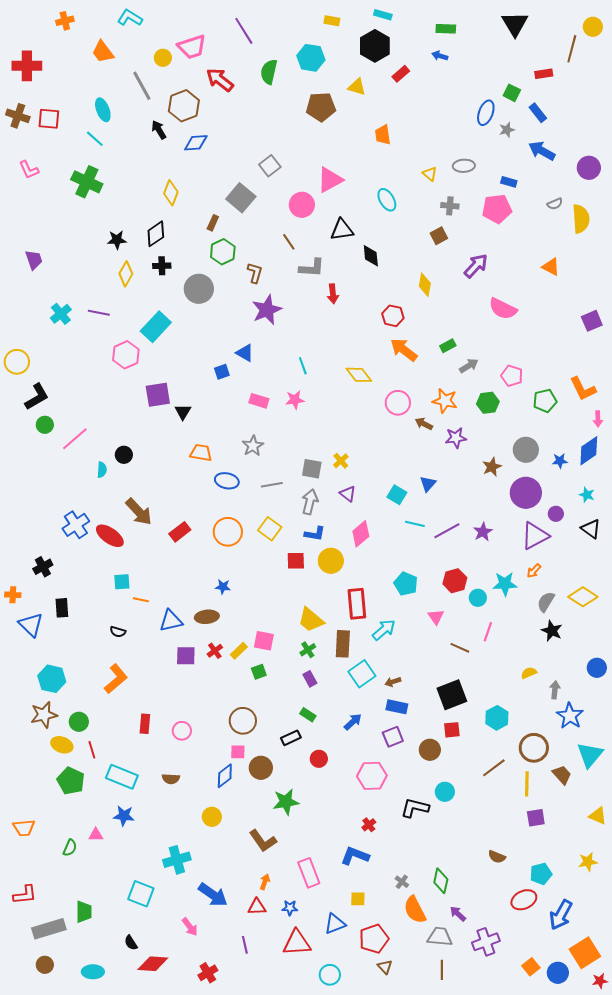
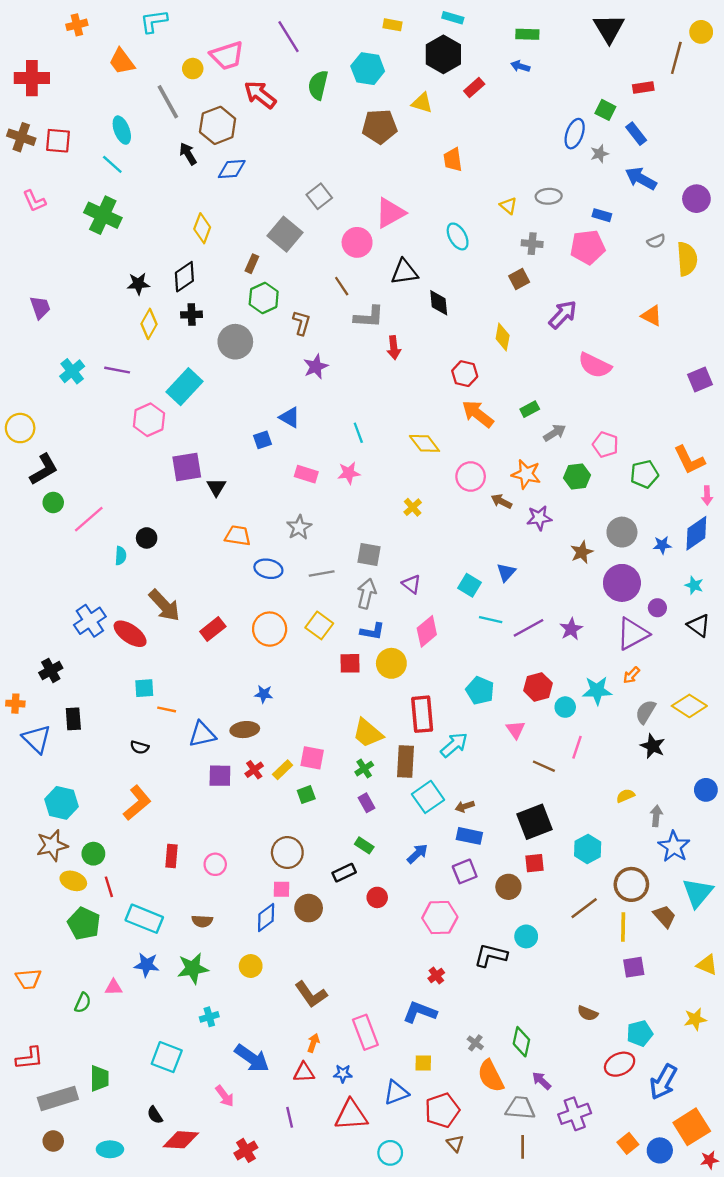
cyan L-shape: (130, 18) -> (154, 21), turned -40
purple star: (267, 310) -> (316, 367), size x0.7
yellow cross: (341, 461) -> (413, 507), moved
green star: (286, 802) -> (193, 968), moved
cyan cross: (177, 860) -> (209, 1017), size x0.6

